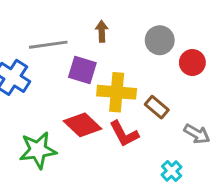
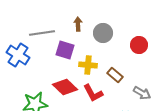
gray circle: (160, 40) -> (103, 33), moved
yellow cross: (117, 92) -> (88, 65), size x0.7

